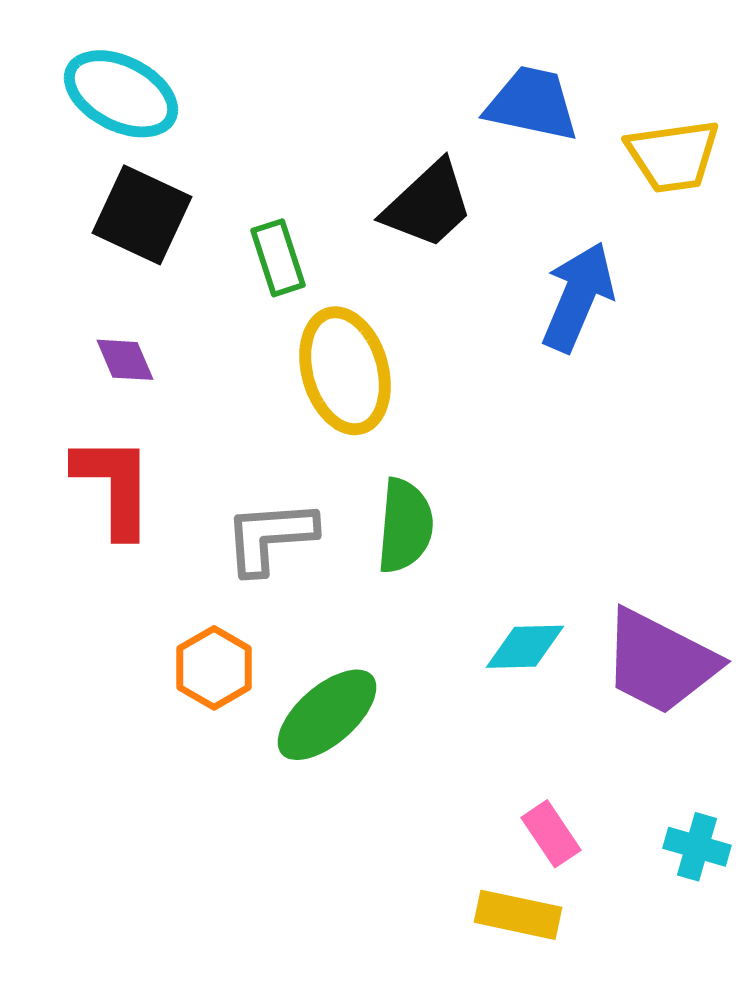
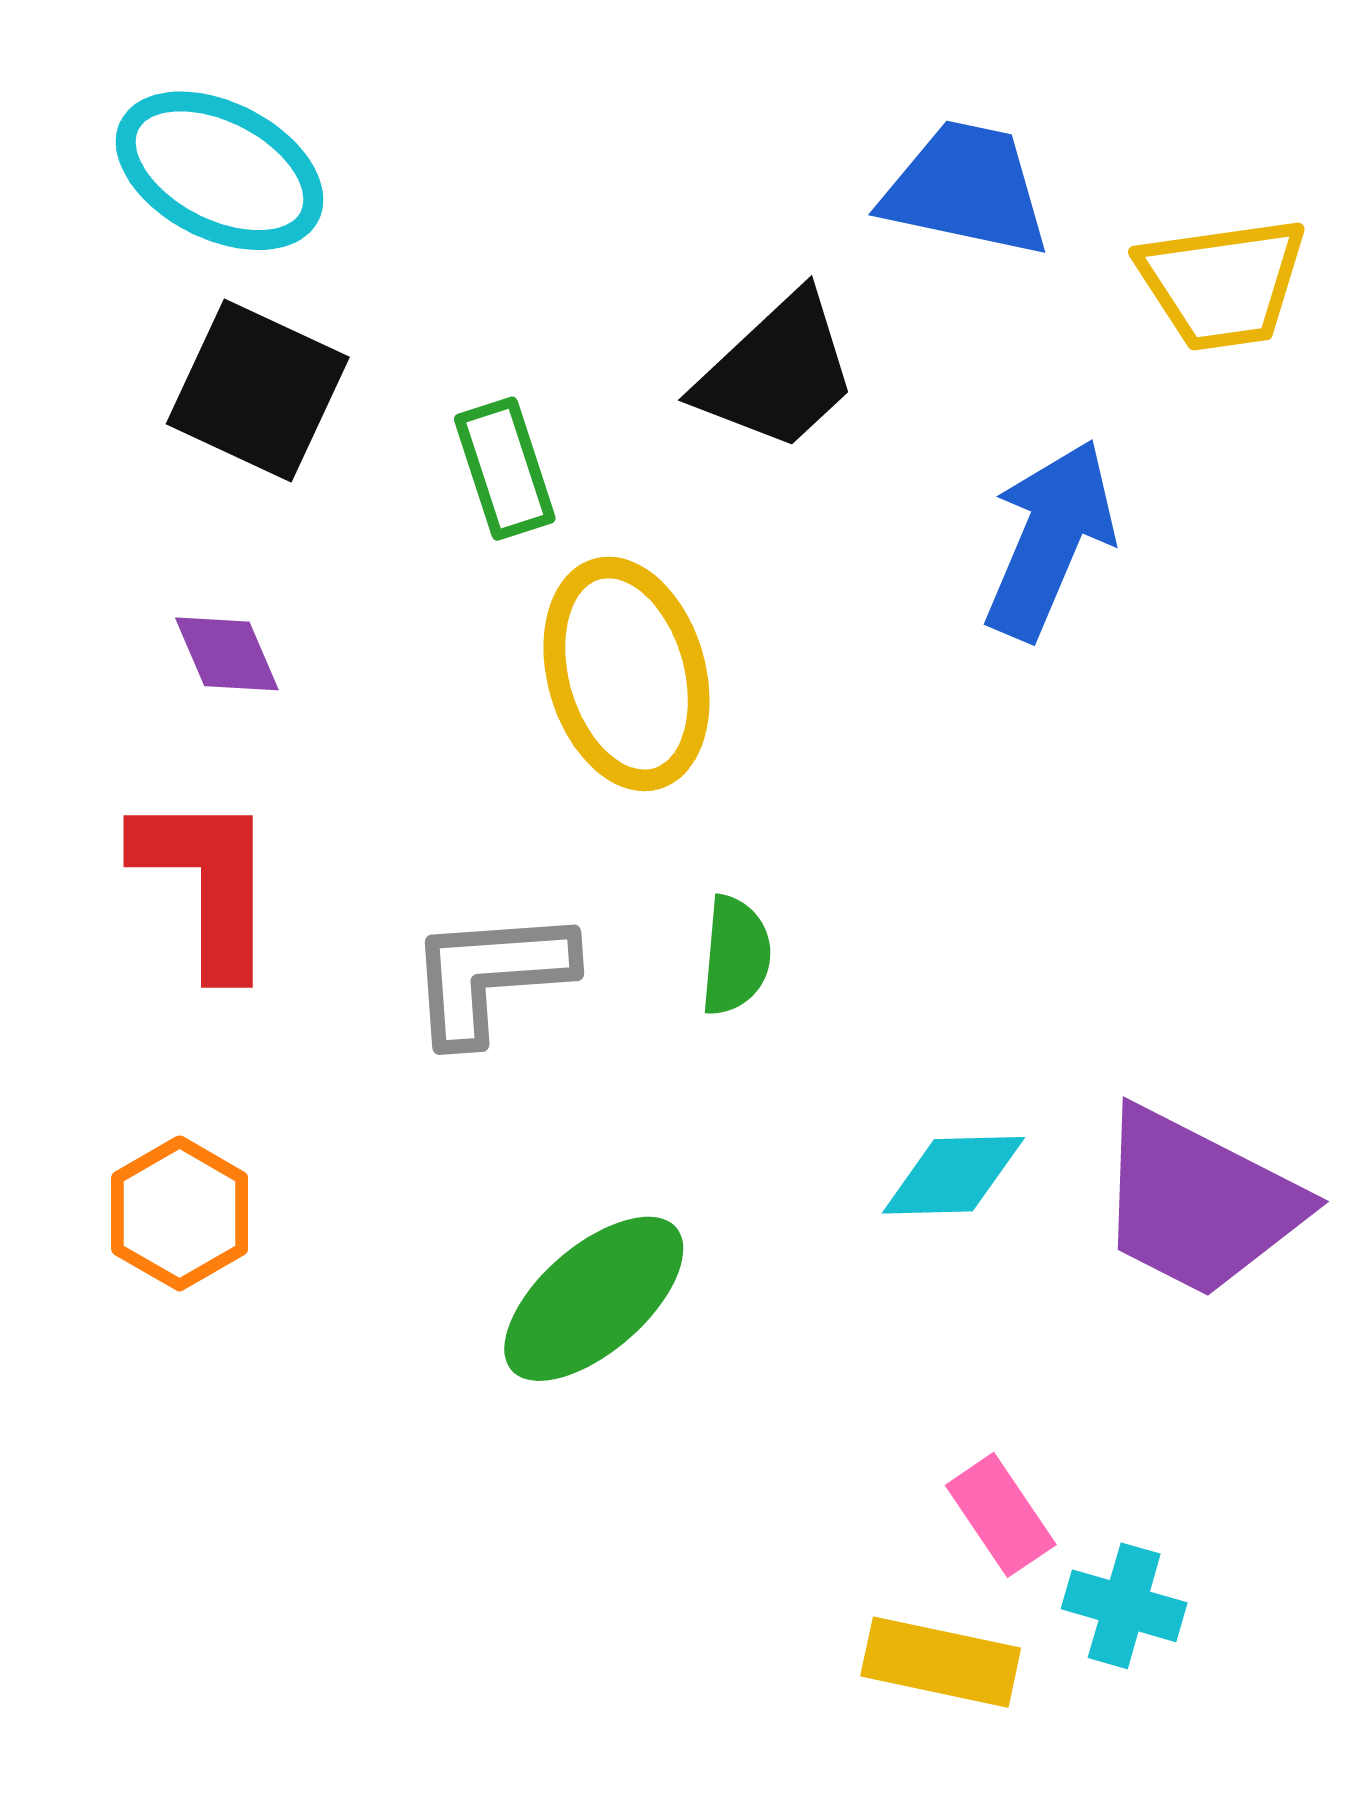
green semicircle: (405, 526) -> (735, 955), size x0.7
orange hexagon: (214, 668) -> (180, 1213), moved
cyan cross: (697, 847) -> (1124, 1606), moved

